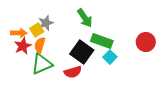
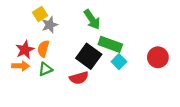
yellow square: (37, 30) -> (40, 14), moved
orange arrow: (19, 33) -> (21, 66), moved
red circle: (146, 42) -> (158, 57), moved
green triangle: (42, 64) -> (45, 69), size x0.6

